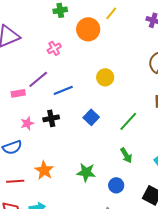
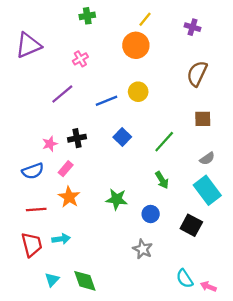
orange circle: (88, 29) -> (136, 45), moved
blue line: (63, 90) -> (106, 101), moved
pink rectangle: (18, 93) -> (66, 169), moved, turned -40

